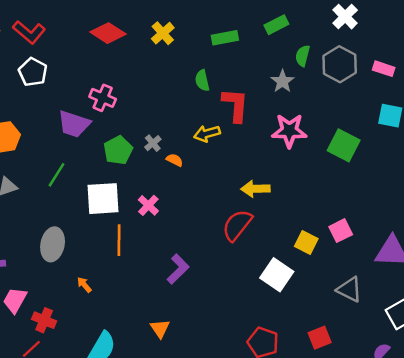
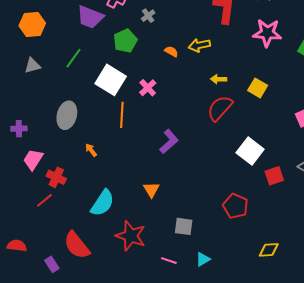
yellow arrow: (207, 134) -> (199, 45), moved
gray cross: (153, 143) -> (148, 16), moved
yellow arrow: (255, 189) -> (219, 79), moved, size x0.7
white square: (103, 199) -> (111, 80), turned 32
yellow square: (306, 243) -> (258, 88), moved
red square: (320, 338) -> (274, 176), moved

